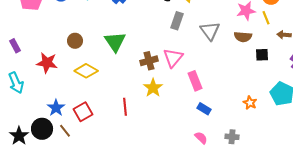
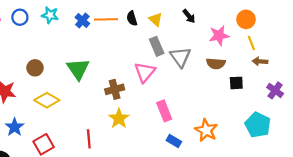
yellow line: (266, 18) -> (251, 43), moved
gray rectangle: (177, 21) -> (157, 46), moved, turned -42
pink triangle: (173, 58) -> (145, 72), moved
orange star: (250, 103) -> (206, 130), moved, size x1.5
blue star: (56, 108) -> (15, 127), moved

